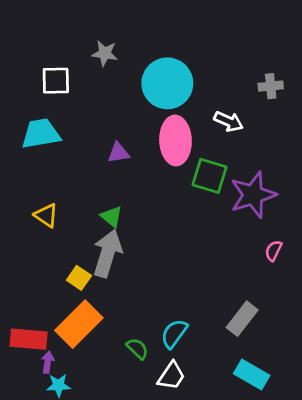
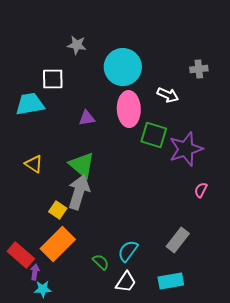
white square: (56, 81) -> (53, 79), moved
green triangle: (112, 217) -> (82, 165), size x1.6
red rectangle: (29, 339) -> (21, 255), turned 36
cyan rectangle: (252, 374) -> (171, 281), moved, turned -40

